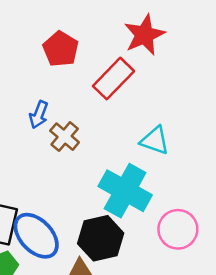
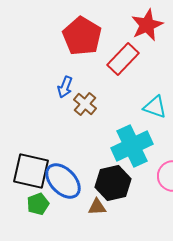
red pentagon: (61, 49) -> (82, 36), size x1.4
cyan cross: (125, 191) -> (132, 146), turned 36

